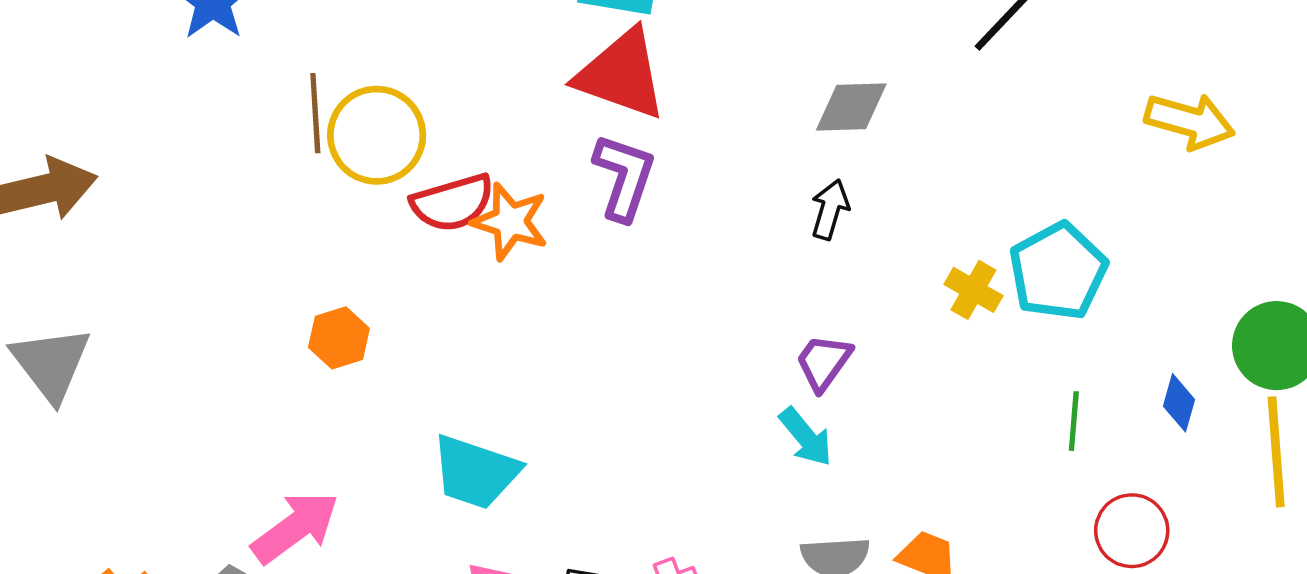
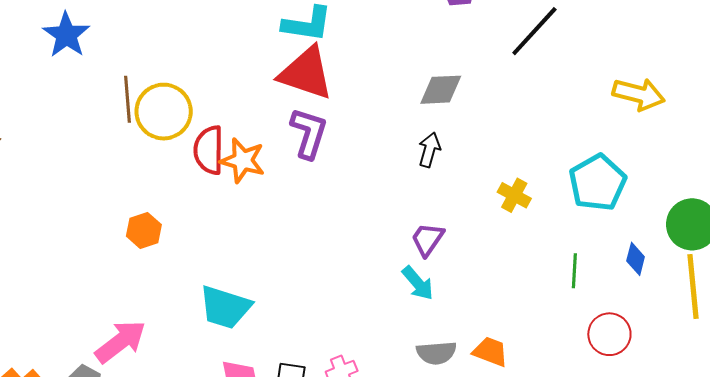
red semicircle: (453, 203) -> (209, 150), turned 108
cyan pentagon: (1058, 271) -> (598, 183), moved

